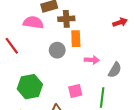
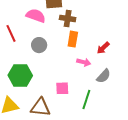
red arrow: (120, 22) -> (103, 48), moved, turned 144
gray circle: (57, 50) -> (39, 45), moved

